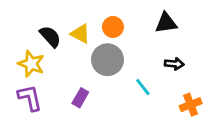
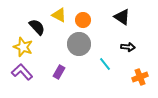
black triangle: (166, 23) -> (122, 17), turned 42
yellow triangle: (80, 34) -> (59, 15), moved
purple L-shape: (30, 98) -> (22, 72), turned -30

